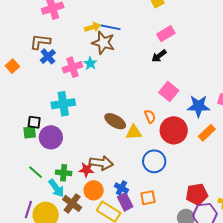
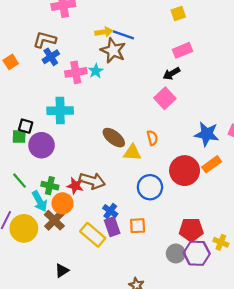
pink square: (169, 92) -> (165, 98), moved
red circle: (174, 130) -> (185, 171), moved
orange circle: (94, 190) -> (63, 203), moved

